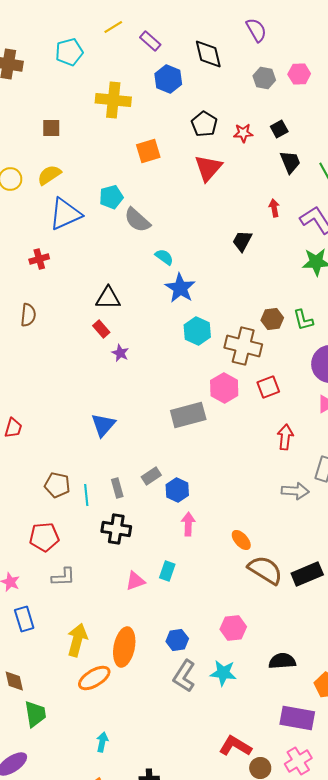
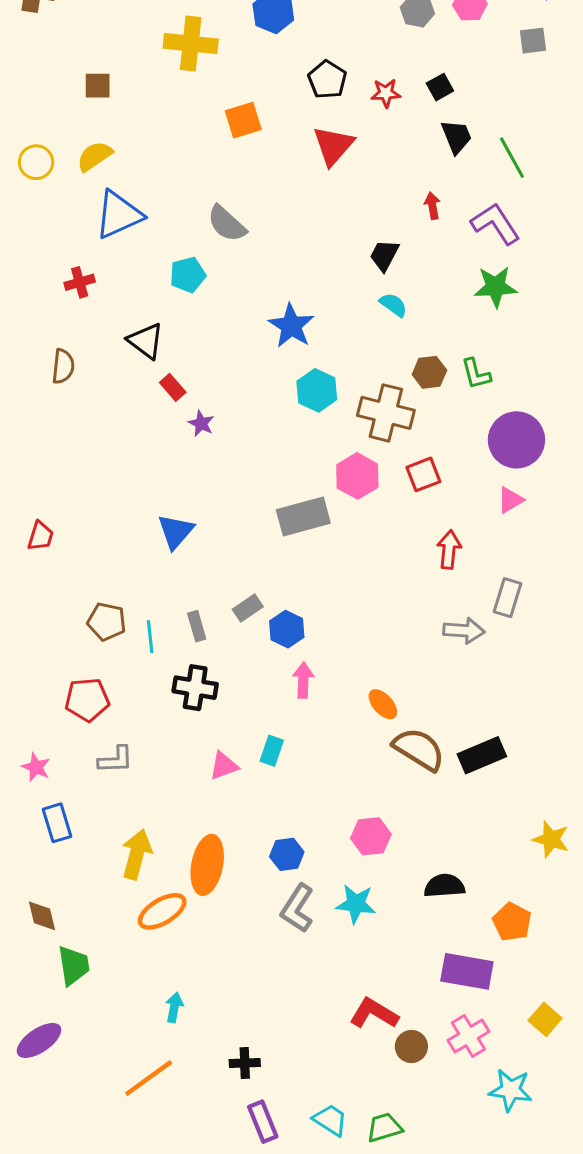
cyan pentagon: (111, 197) -> (188, 275), moved
cyan semicircle: (164, 257) -> (393, 305), moved
black triangle: (108, 298) -> (146, 341), moved, turned 36

